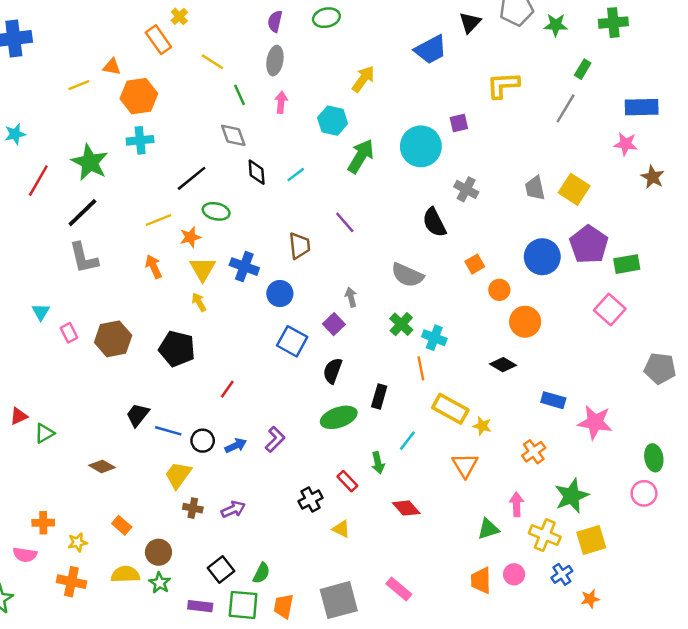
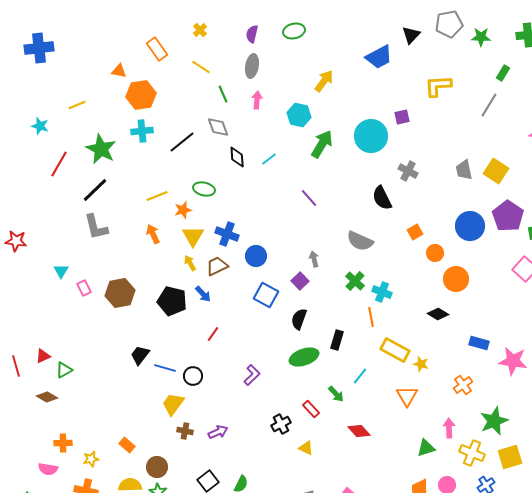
yellow cross: (179, 16) -> (200, 30), moved
yellow line: (79, 85) -> (77, 105), moved
cyan star: (15, 134) -> (40, 126), turned 30
black line: (192, 178) -> (182, 142), moved
brown trapezoid: (299, 246) -> (217, 266), moved, turned -110
blue arrow: (236, 446) -> (203, 294), moved, turned 72
green arrow: (378, 463) -> (336, 394), turned -30
brown diamond: (102, 466) -> (47, 397), moved

